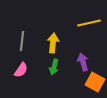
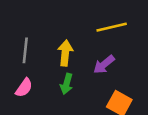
purple arrow: (83, 62) -> (104, 65), moved, turned -114

